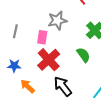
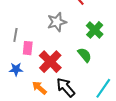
pink rectangle: (42, 37) -> (28, 48), moved
orange arrow: (28, 86) -> (39, 88), moved

